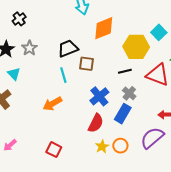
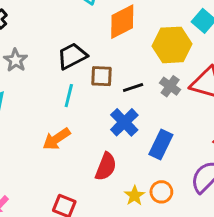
black line: (125, 71) -> (133, 88), moved
cyan line: (63, 75) -> (69, 96), turned 35
gray cross: (129, 93) -> (170, 86), moved
red semicircle: (96, 123) -> (106, 167), moved

